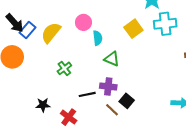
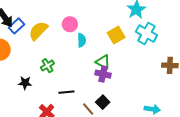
cyan cross: (165, 24) -> (146, 33), turned 30
green triangle: (112, 59) -> (103, 62), moved
purple cross: (108, 86) -> (103, 74), moved
black star: (43, 105) -> (25, 83), moved

